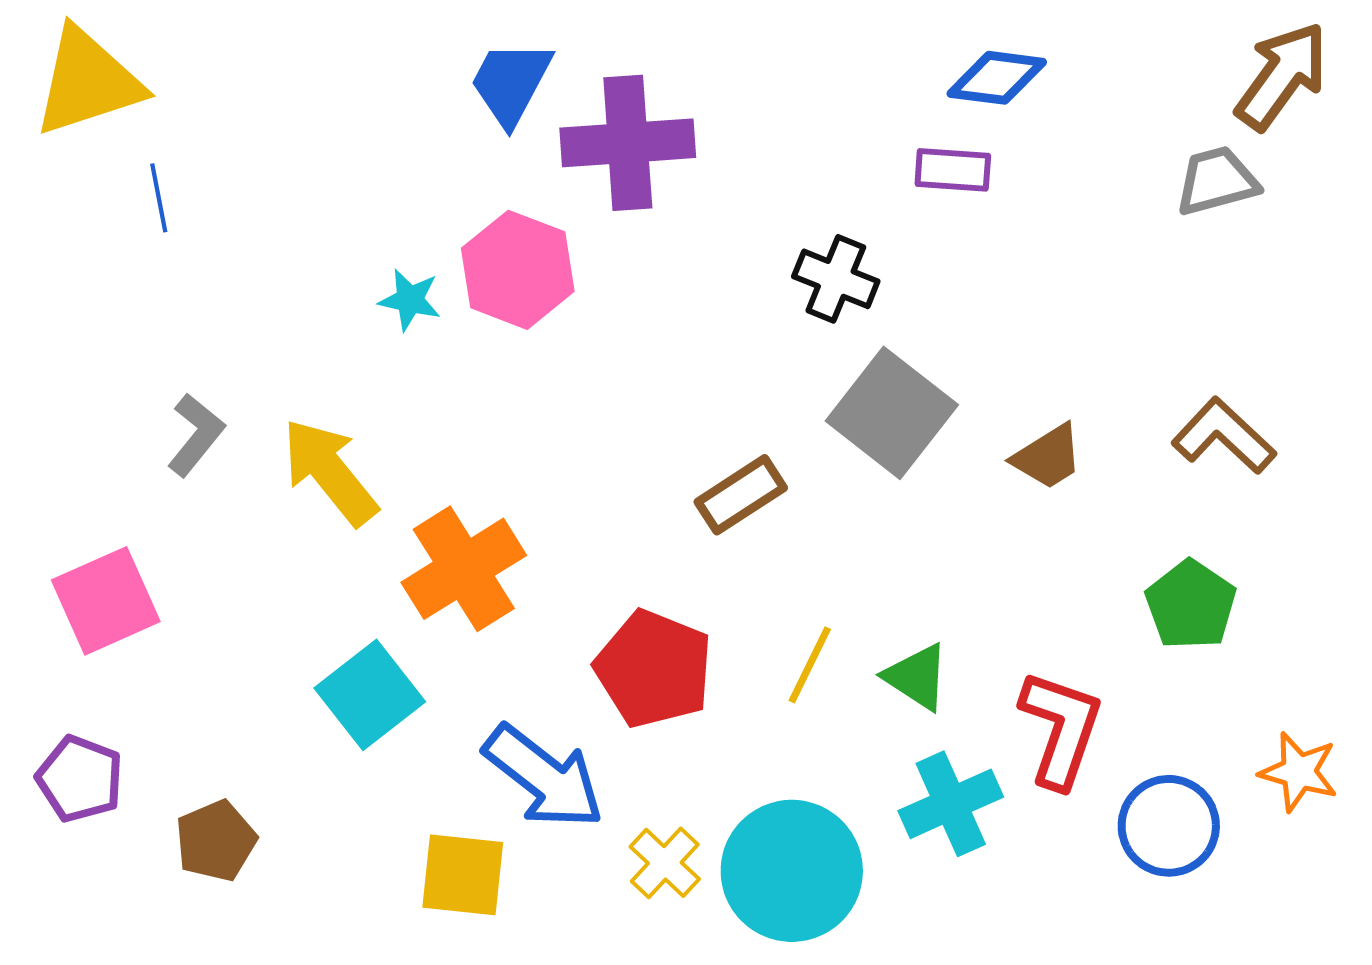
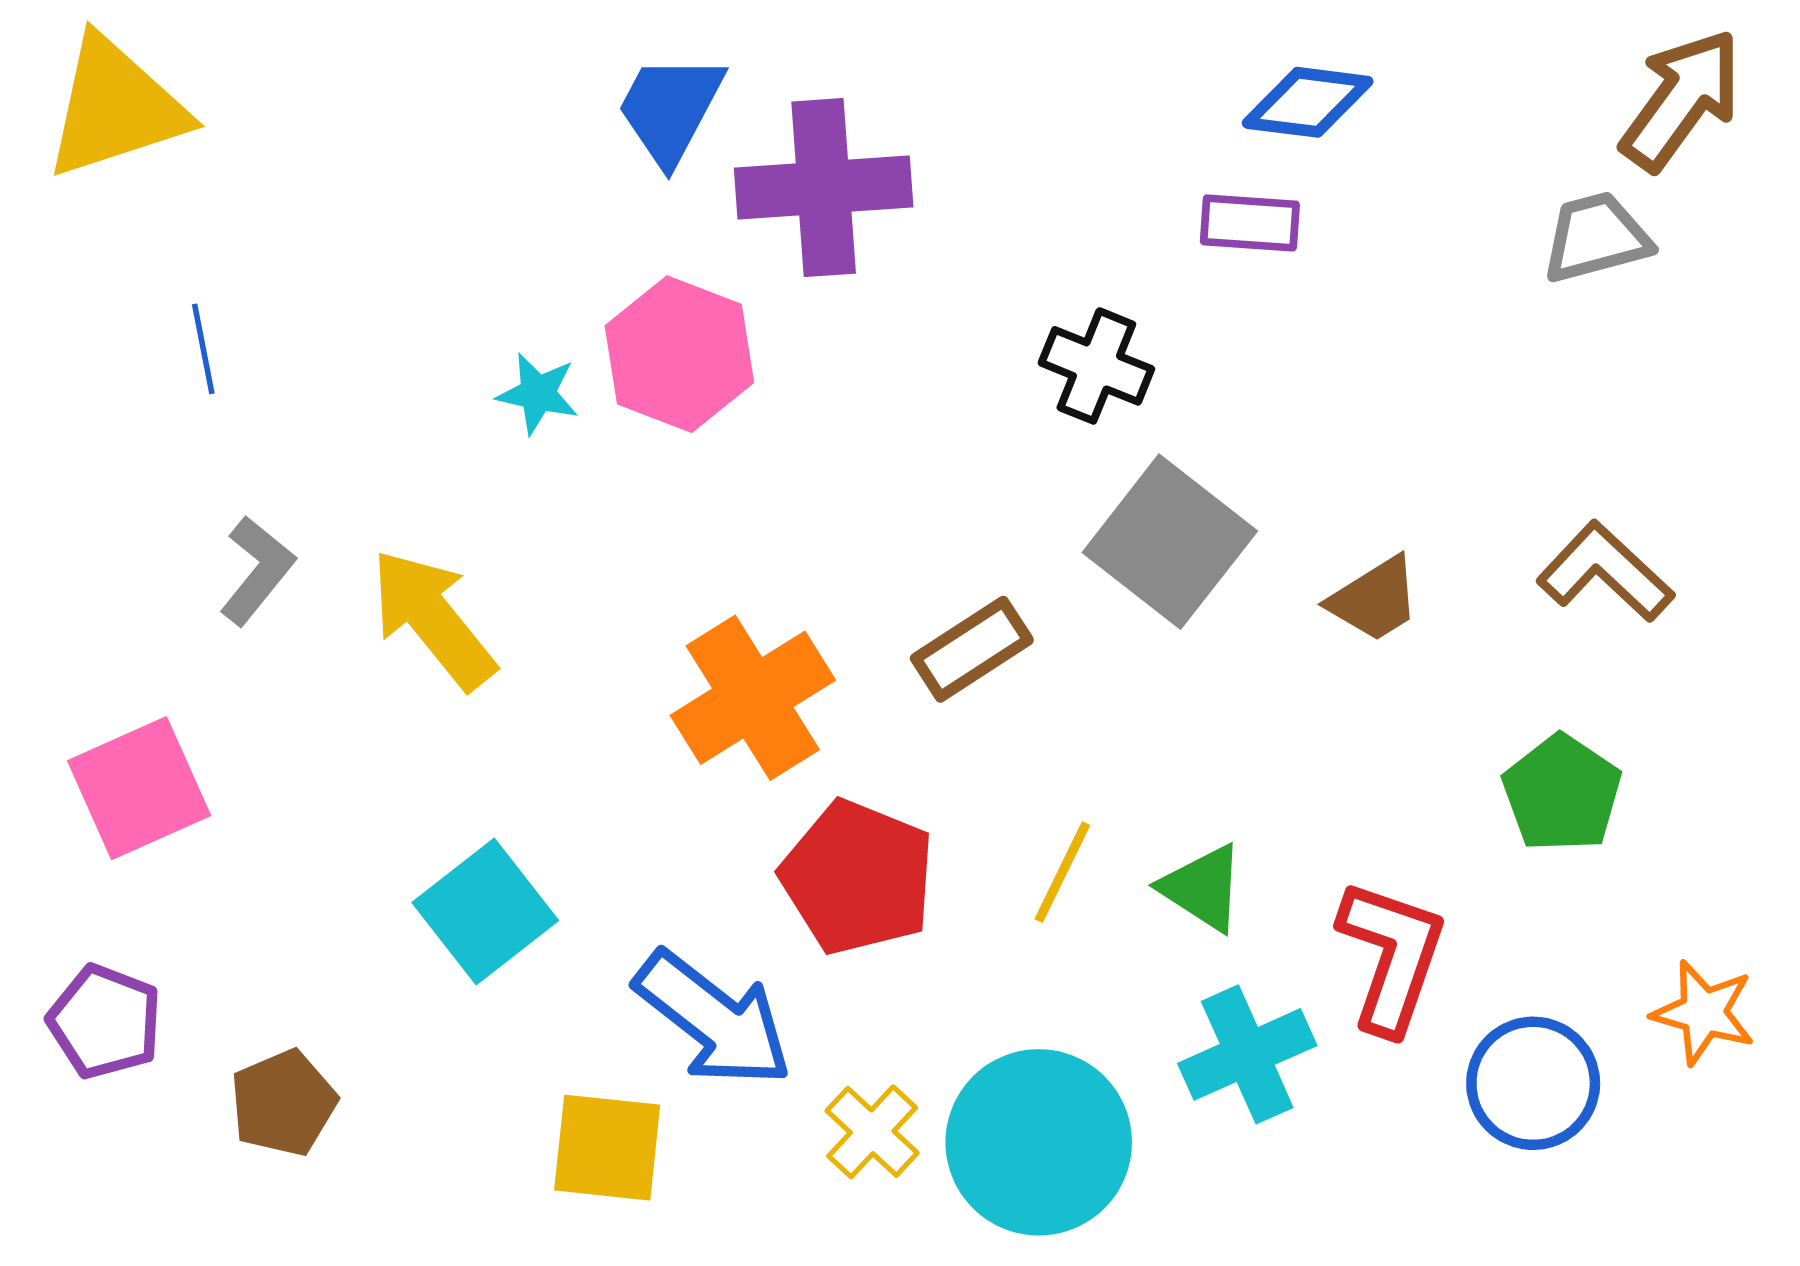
blue line: (159, 198) -> (203, 349), moved
orange cross: (464, 569) -> (753, 698), moved

